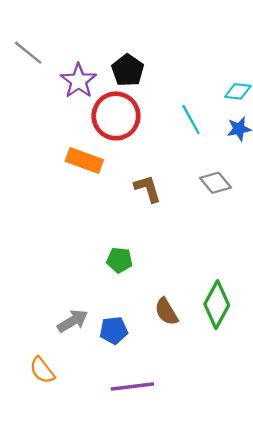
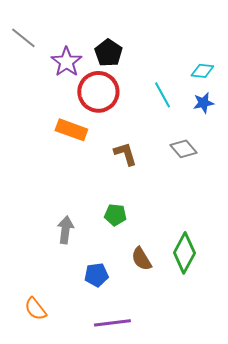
green pentagon: (119, 260) -> (115, 215), moved
gray arrow: (73, 321) -> (65, 230), moved, turned -52

